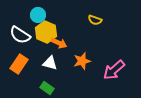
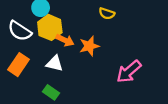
orange star: (82, 61) -> (89, 46), moved

